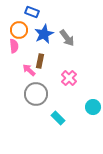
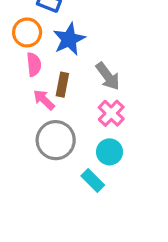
gray arrow: (67, 38) -> (108, 76), moved
pink semicircle: (14, 46) -> (34, 64), moved
cyan circle: (93, 107) -> (109, 152), moved

